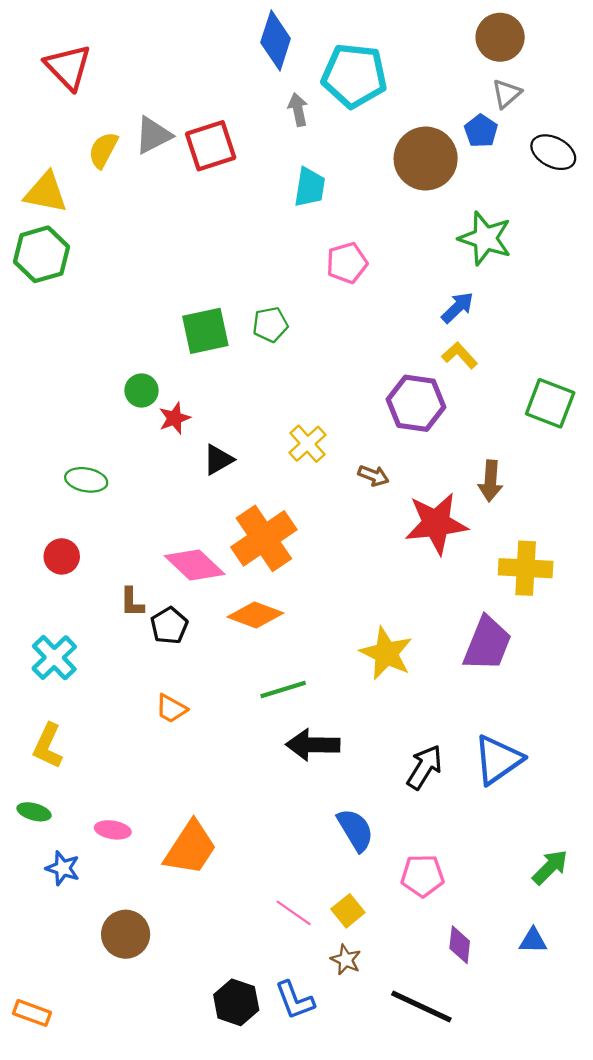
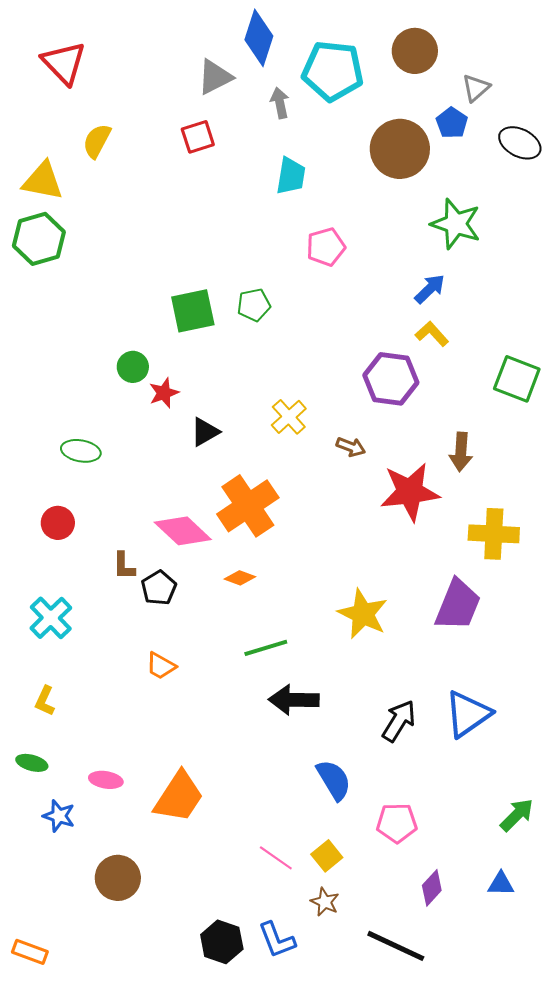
brown circle: (500, 37) -> (415, 51), moved
gray triangle: (153, 135) -> (215, 77), moved
red square: (211, 146) -> (198, 137), size x0.7
orange diamond: (255, 615) -> (240, 578), size x0.6
yellow L-shape: (48, 746) -> (45, 701), size x0.7
purple diamond: (460, 945) -> (432, 888), turned 36

